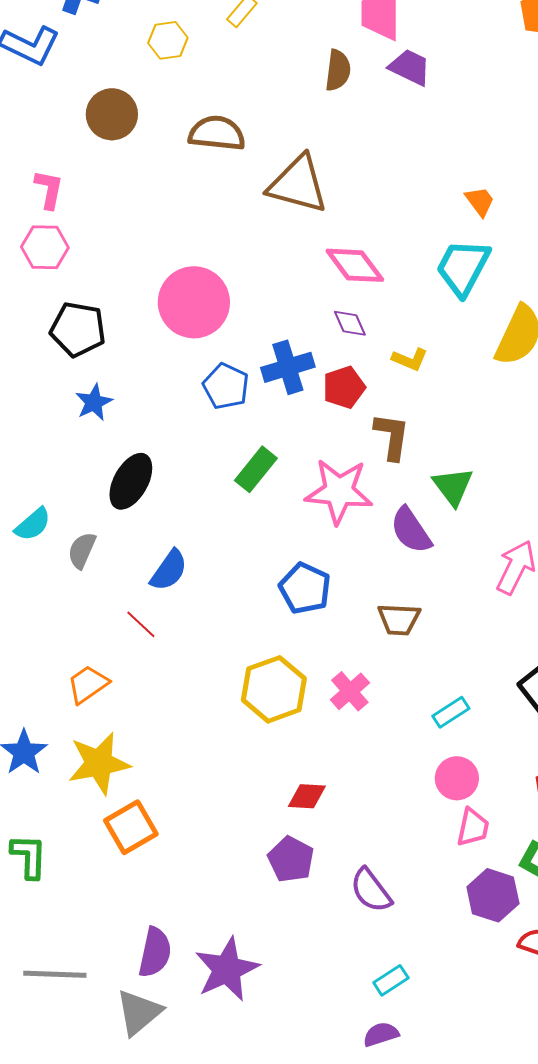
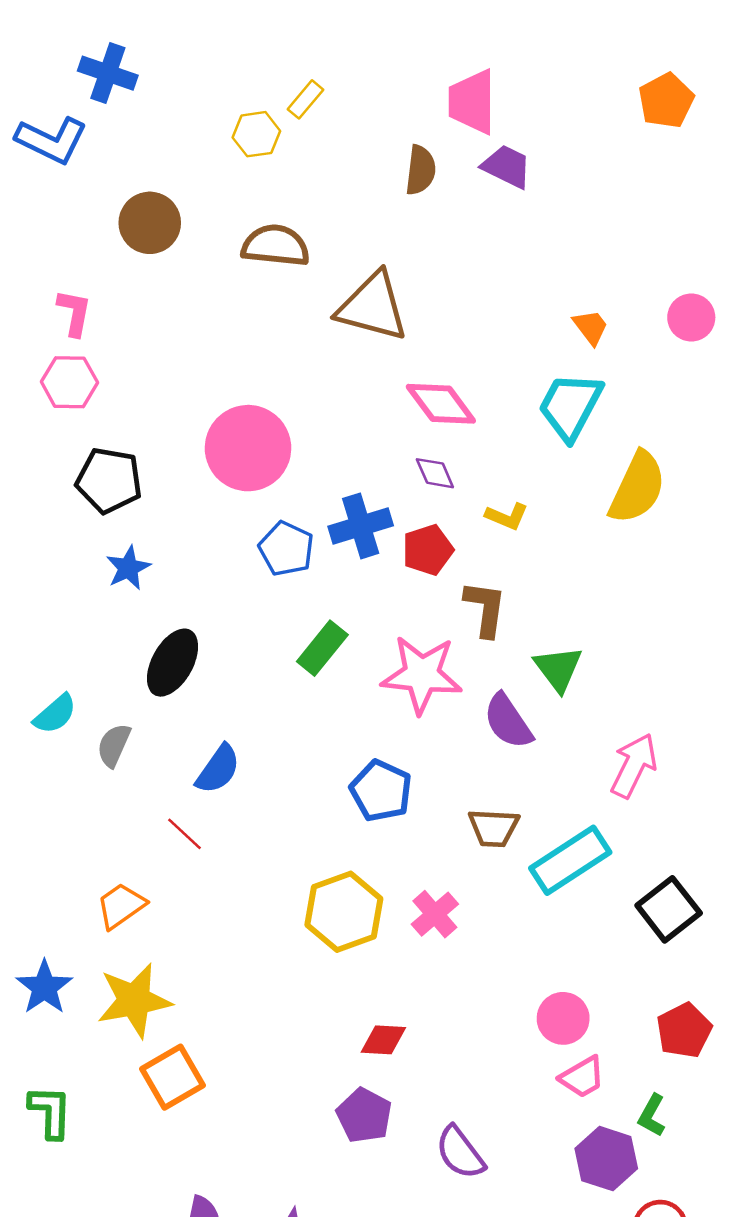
yellow hexagon: (168, 40) -> (256, 134), moved
cyan rectangle: (451, 712) -> (570, 860), moved, size x1.8
pink trapezoid: (473, 827) -> (582, 1077), turned 48

